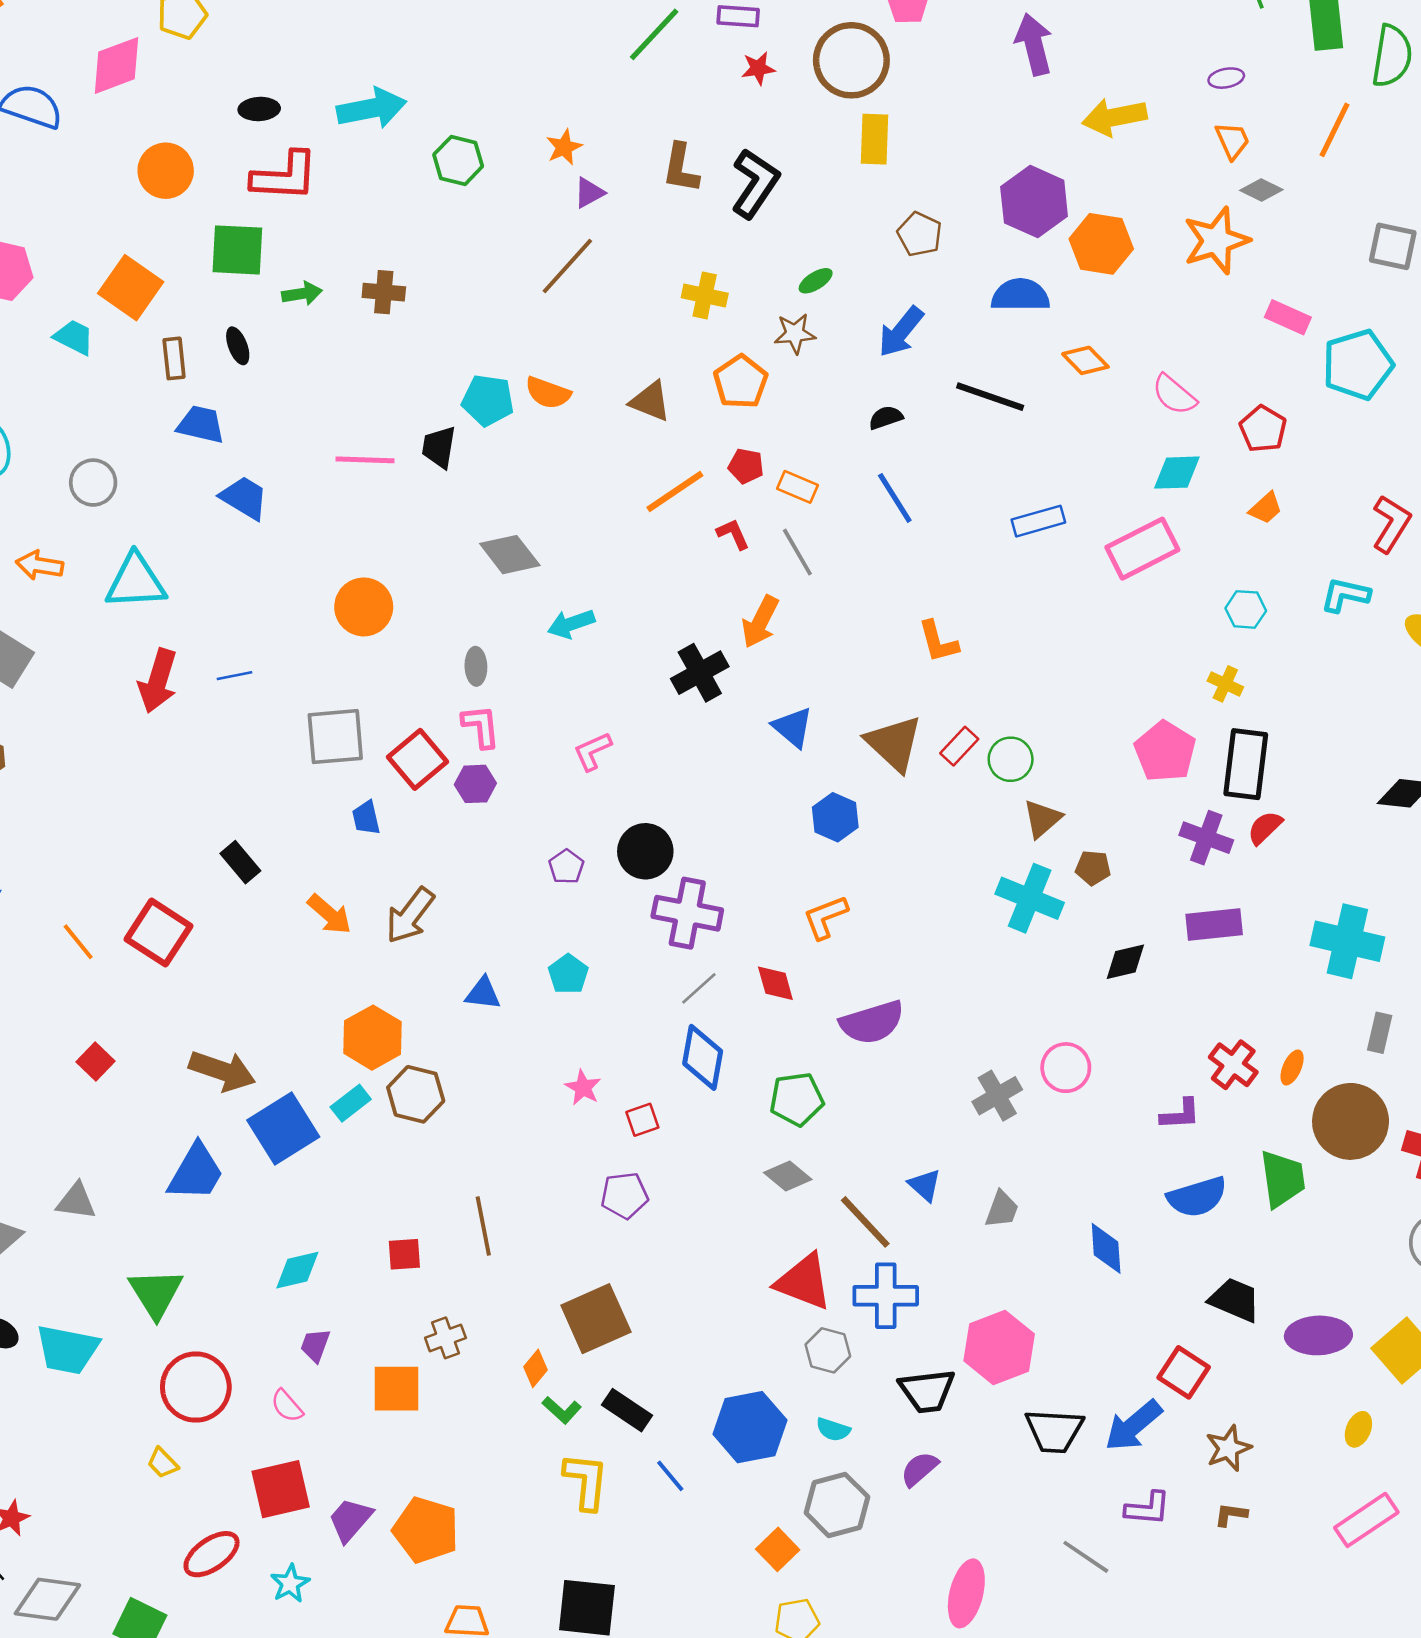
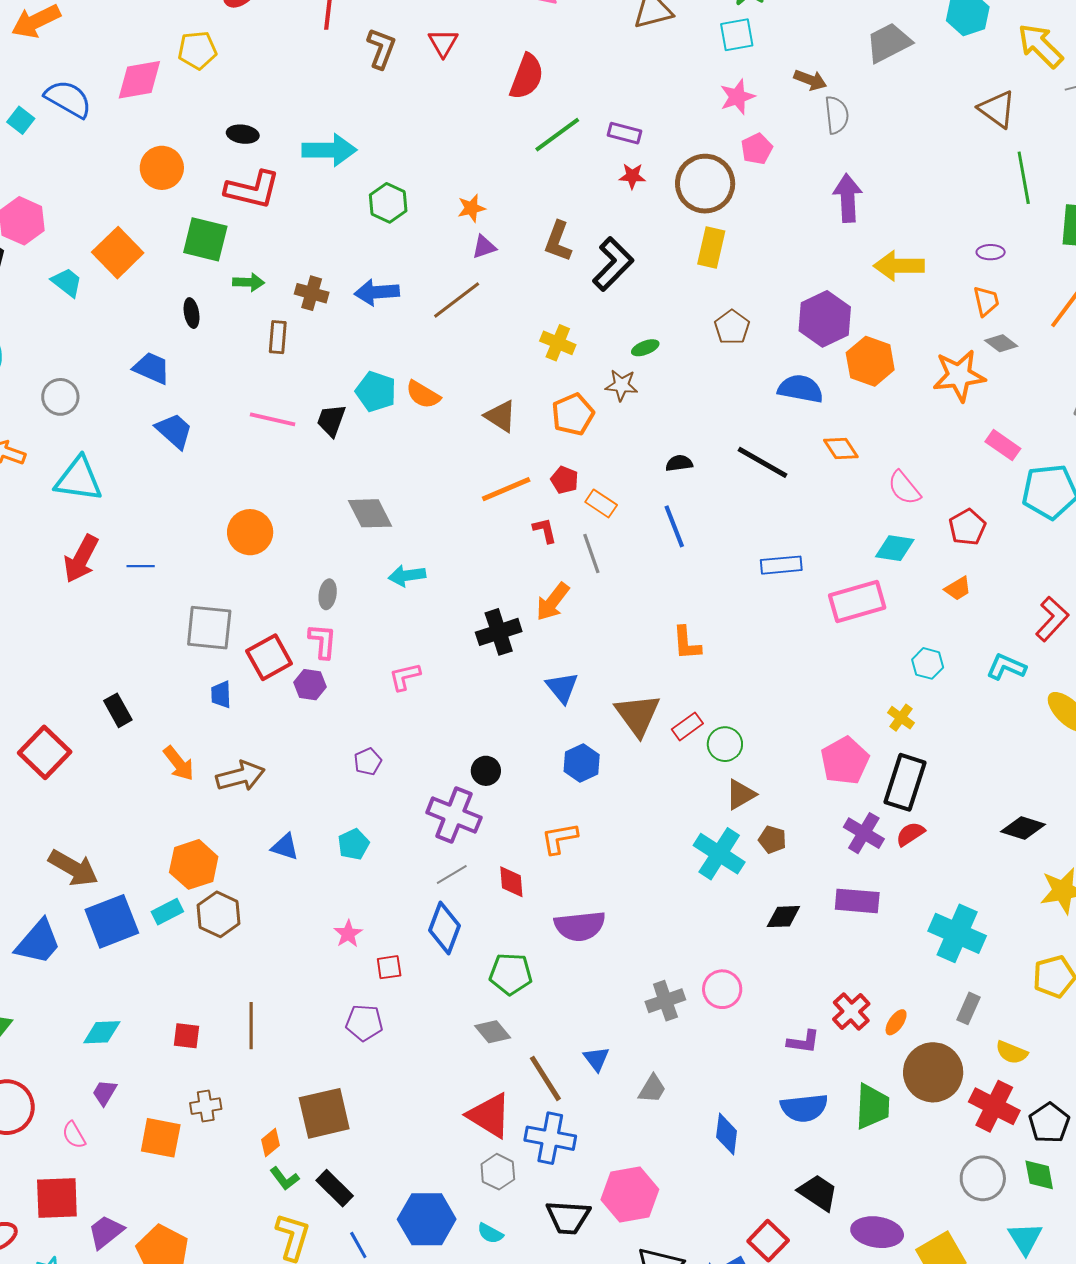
blue arrow: (901, 332) -> (377, 292), moved, turned 36
brown rectangle: (174, 358) -> (278, 337), moved
black circle: (645, 851) -> (486, 771), moved, size x0.7
brown arrow: (410, 915) -> (240, 776), turned -153

